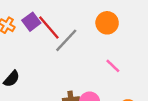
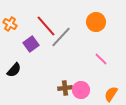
purple square: (31, 22) -> (31, 44), moved

